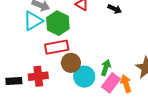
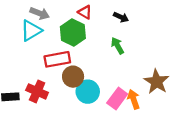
green hexagon: (58, 23) -> (73, 33), moved
green arrow: (106, 68) -> (117, 46), moved, turned -49
red cross: (38, 76) -> (37, 91), turned 30

